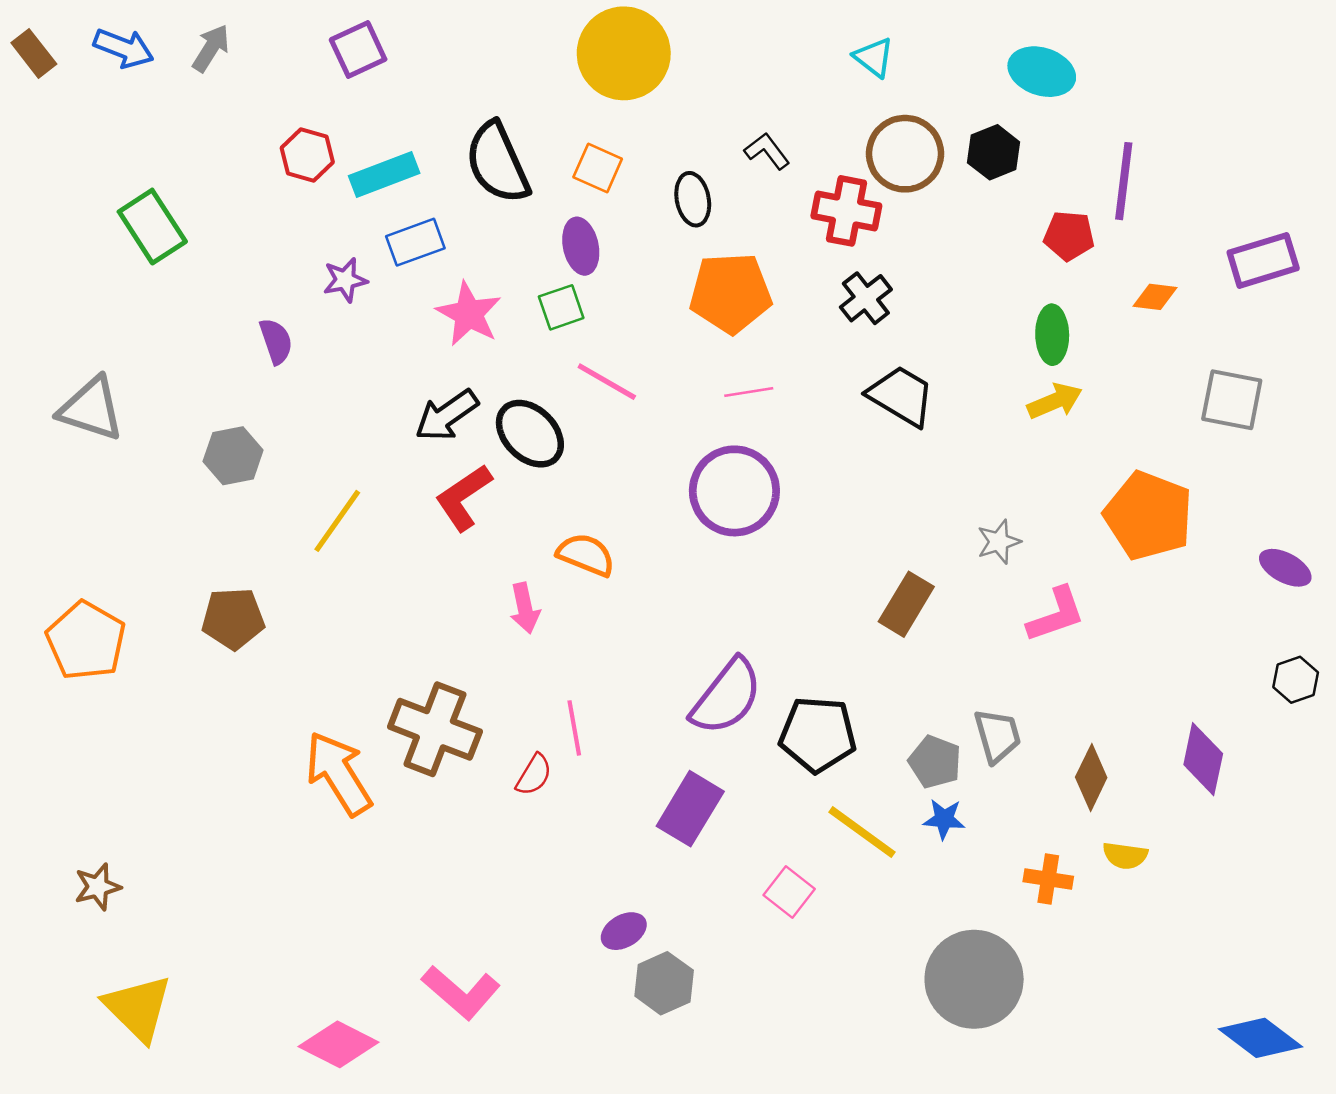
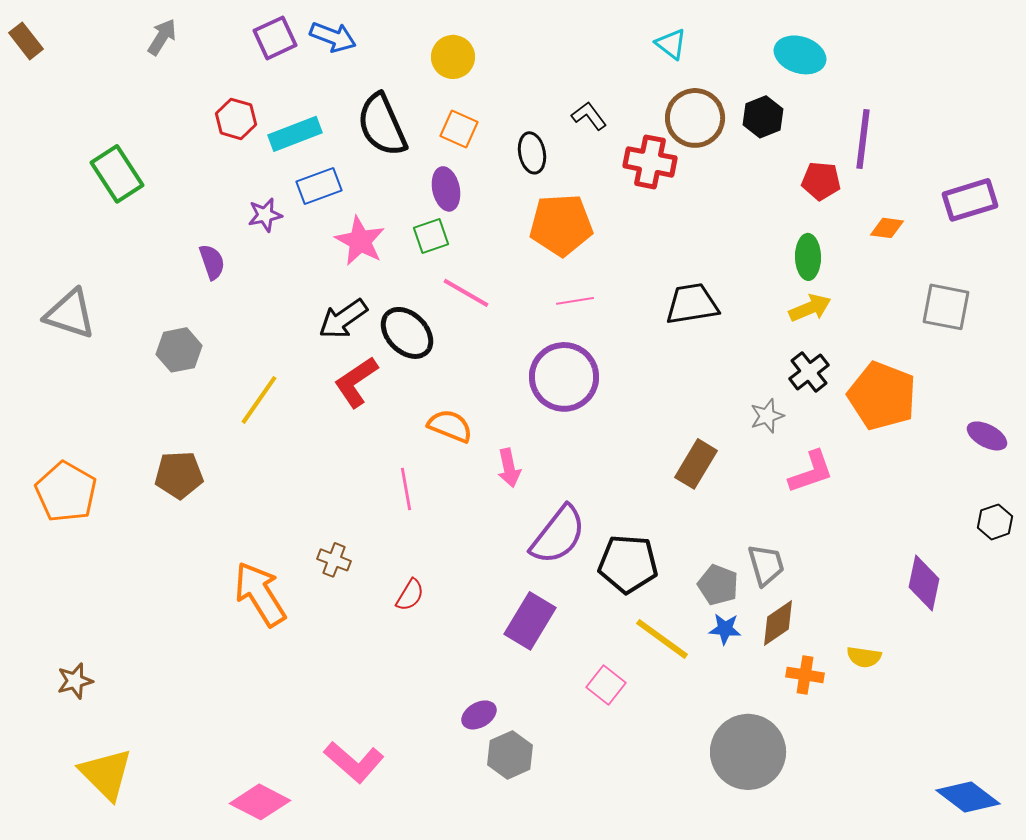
blue arrow: (124, 48) -> (333, 37), moved
yellow circle: (624, 53) -> (453, 57), moved, size x0.6
black cross: (866, 298) -> (809, 372), moved
black trapezoid: (901, 396) -> (692, 304), turned -40
pink arrow: (525, 608) -> (509, 468), moved
pink line: (574, 728) -> (406, 489), moved
brown cross: (435, 729) -> (334, 560), size x0.5
brown diamond: (1091, 777) -> (778, 623), moved, turned 30

